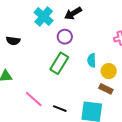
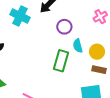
purple circle: (65, 37) -> (64, 27), moved
green rectangle: (59, 63) -> (61, 61), moved

